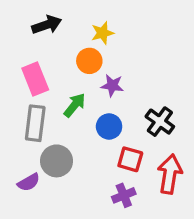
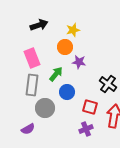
blue circle: (109, 126) -> (67, 92), moved
purple semicircle: (29, 182) -> (28, 129), moved

